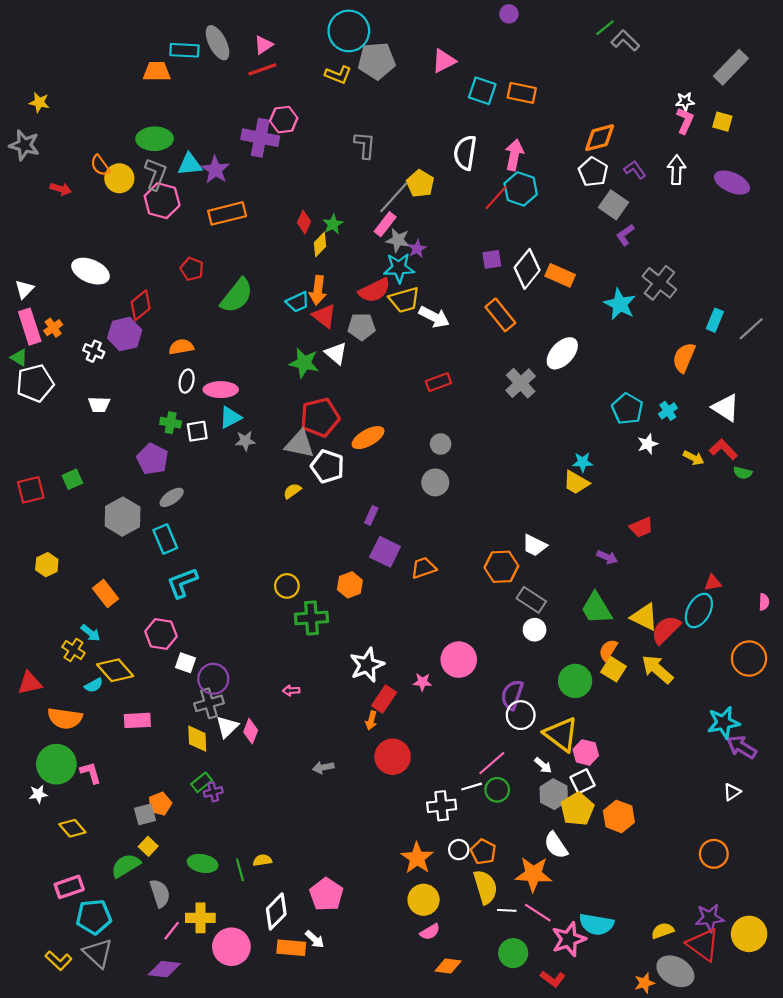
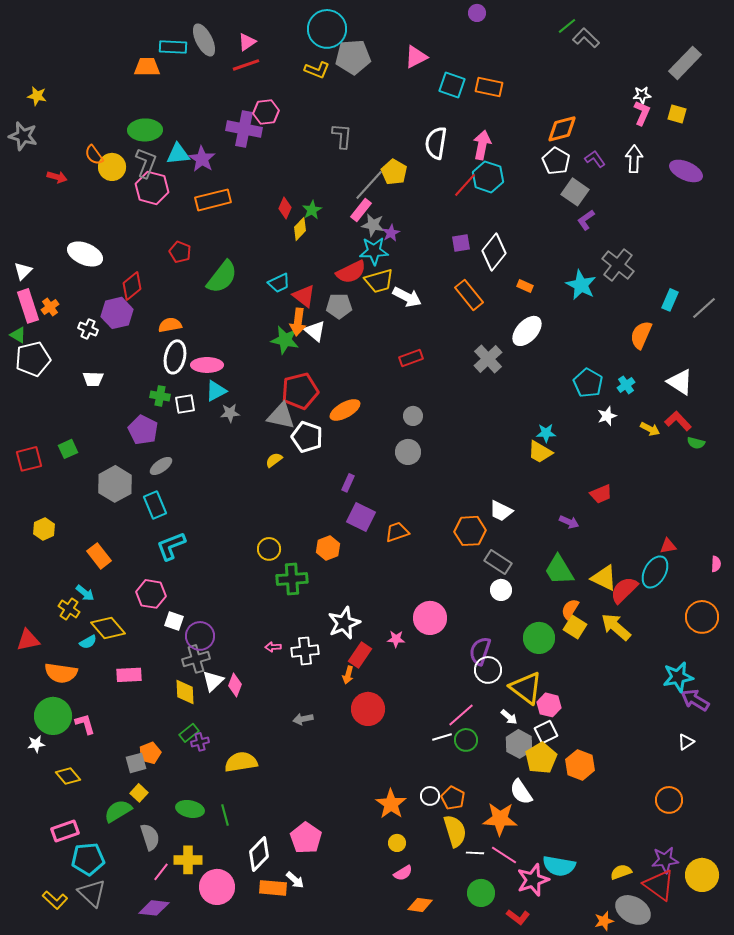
orange rectangle: (560, 275) -> (525, 286), moved, size x0.6
orange arrow: (318, 290) -> (298, 322), moved
white ellipse: (187, 381) -> (175, 357), size x1.5
white cross: (442, 806) -> (305, 651), moved
yellow semicircle: (262, 860) -> (241, 762), moved, size x1.8
yellow circle: (424, 900) -> (397, 843), size x0.6

